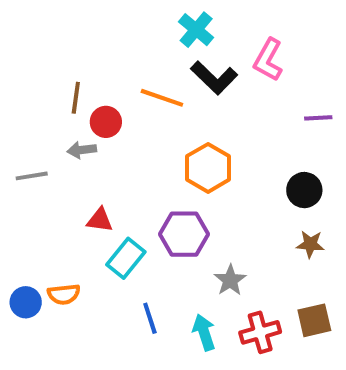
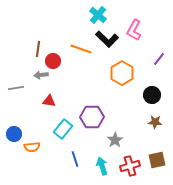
purple line: (318, 118) -> (159, 59), turned -48
orange hexagon: (208, 168) -> (122, 73), moved
red triangle: (100, 220) -> (49, 101), moved
blue circle: (26, 302) -> (14, 134), moved

